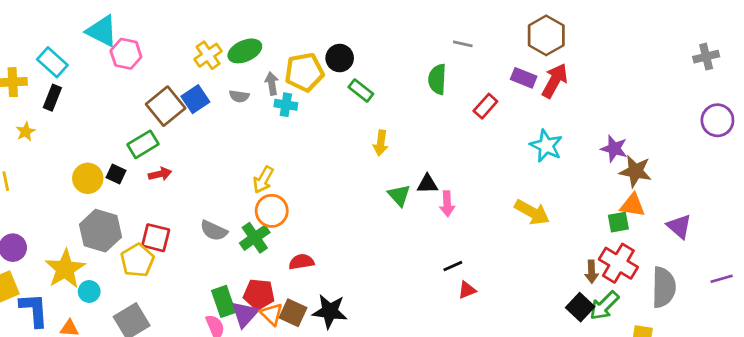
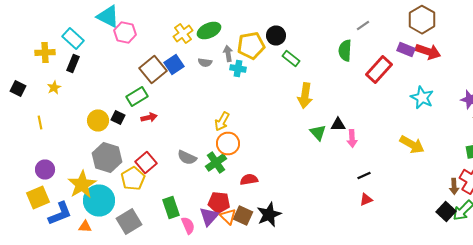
gray line: (463, 44) -> (363, 26), turned -48
red arrow: (555, 81) -> (428, 52), turned 80
red rectangle: (485, 106) -> (379, 70), size x1.5
yellow arrow: (381, 143) -> (305, 96), size x1.4
red square: (156, 238) -> (146, 162), turned 35
black line: (453, 266) -> (364, 176), moved
cyan circle: (89, 291) -> (99, 200), size x2.0
green rectangle: (224, 301) -> (171, 208), moved
blue L-shape: (34, 310) -> (60, 214), turned 72
black star: (330, 311) -> (269, 214), turned -30

